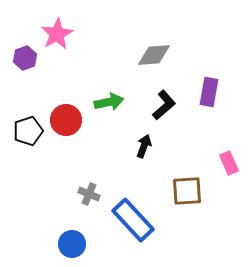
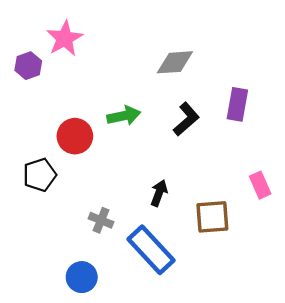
black pentagon: (28, 131) -> (40, 175), moved
black arrow: (144, 146) -> (159, 193), moved

